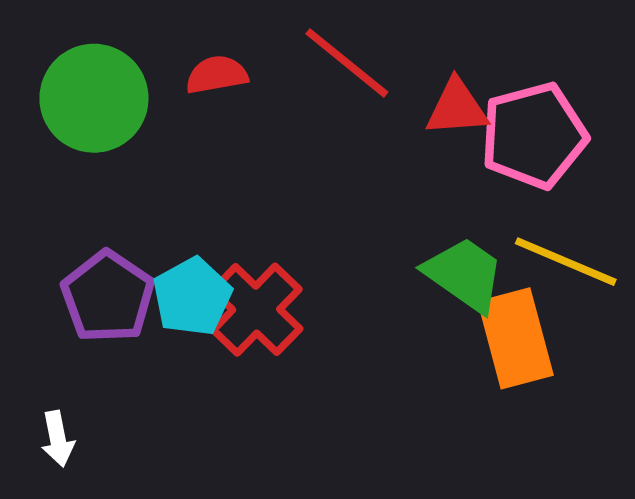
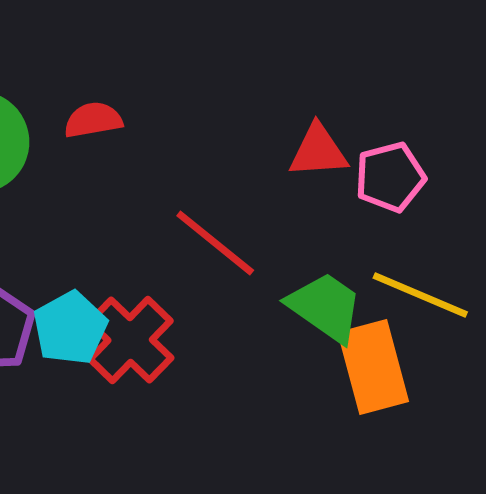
red line: (347, 63) -> (215, 243), moved
pink pentagon: (534, 136) -> (390, 177), size x0.7

